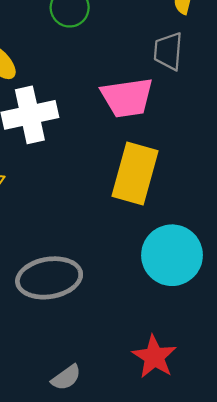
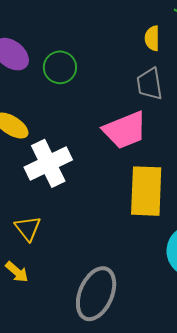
gray ellipse: (49, 278) -> (96, 294), turned -44

